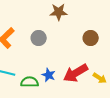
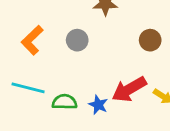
blue star: (49, 75) -> (98, 105), moved

